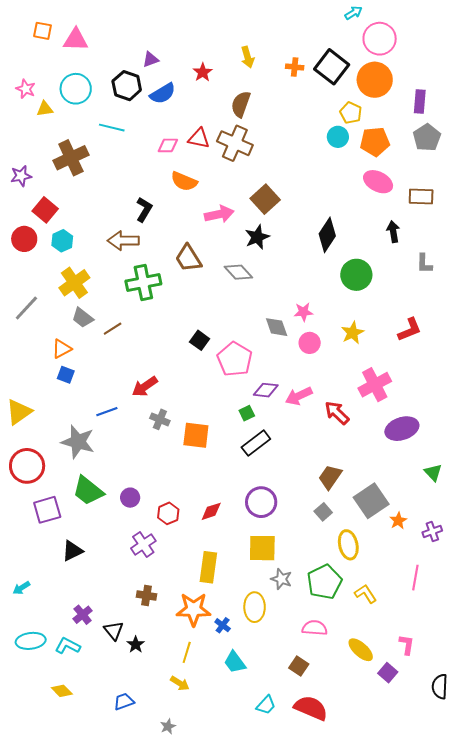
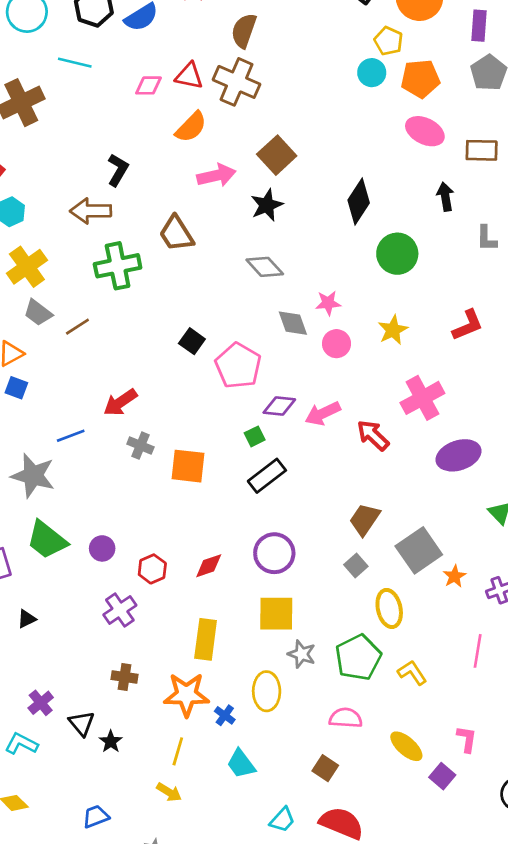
orange semicircle: (184, 181) -> (191, 127), moved, turned -68
gray diamond: (238, 272) -> (265, 267), moved
black triangle: (72, 551) -> (27, 619), size x0.7

